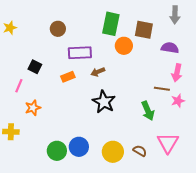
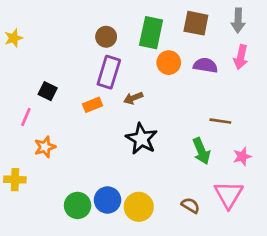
brown circle: (58, 29) -> (106, 37), moved
brown square: (144, 30) -> (196, 23), moved
purple semicircle: (170, 48) -> (205, 65), moved
purple rectangle: (80, 53) -> (109, 72), turned -70
pink arrow: (177, 73) -> (241, 57), moved
pink star: (178, 101) -> (242, 156), moved
yellow circle: (113, 152) -> (139, 207), moved

